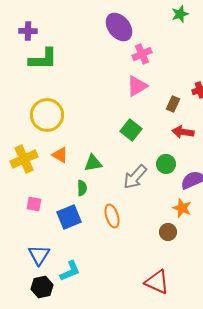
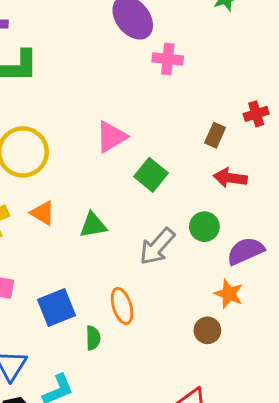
pink cross: (142, 54) -> (168, 59), turned 30
pink triangle: (137, 86) -> (111, 137), moved
green semicircle: (82, 188) -> (93, 338), moved

